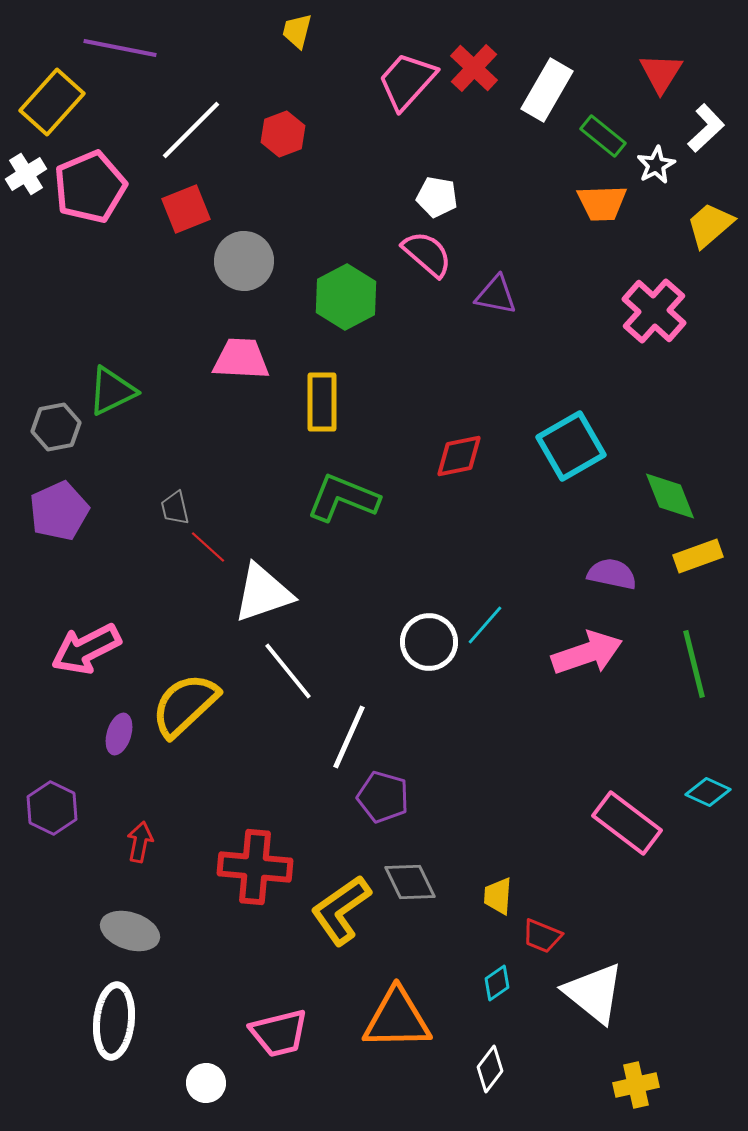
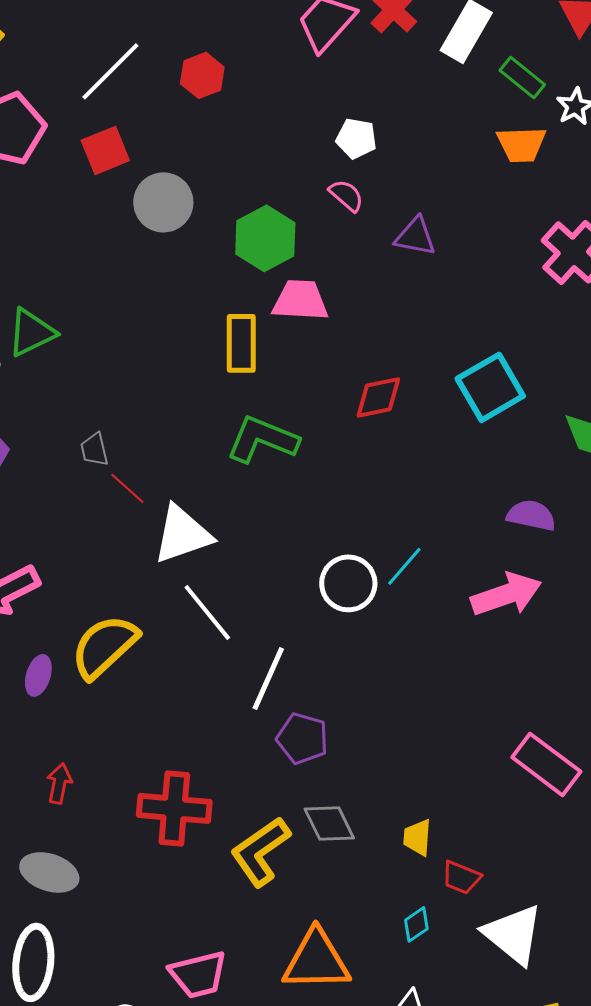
pink semicircle: (427, 254) -> (346, 195), size x0.7
pink trapezoid: (241, 359) -> (300, 300), moved

